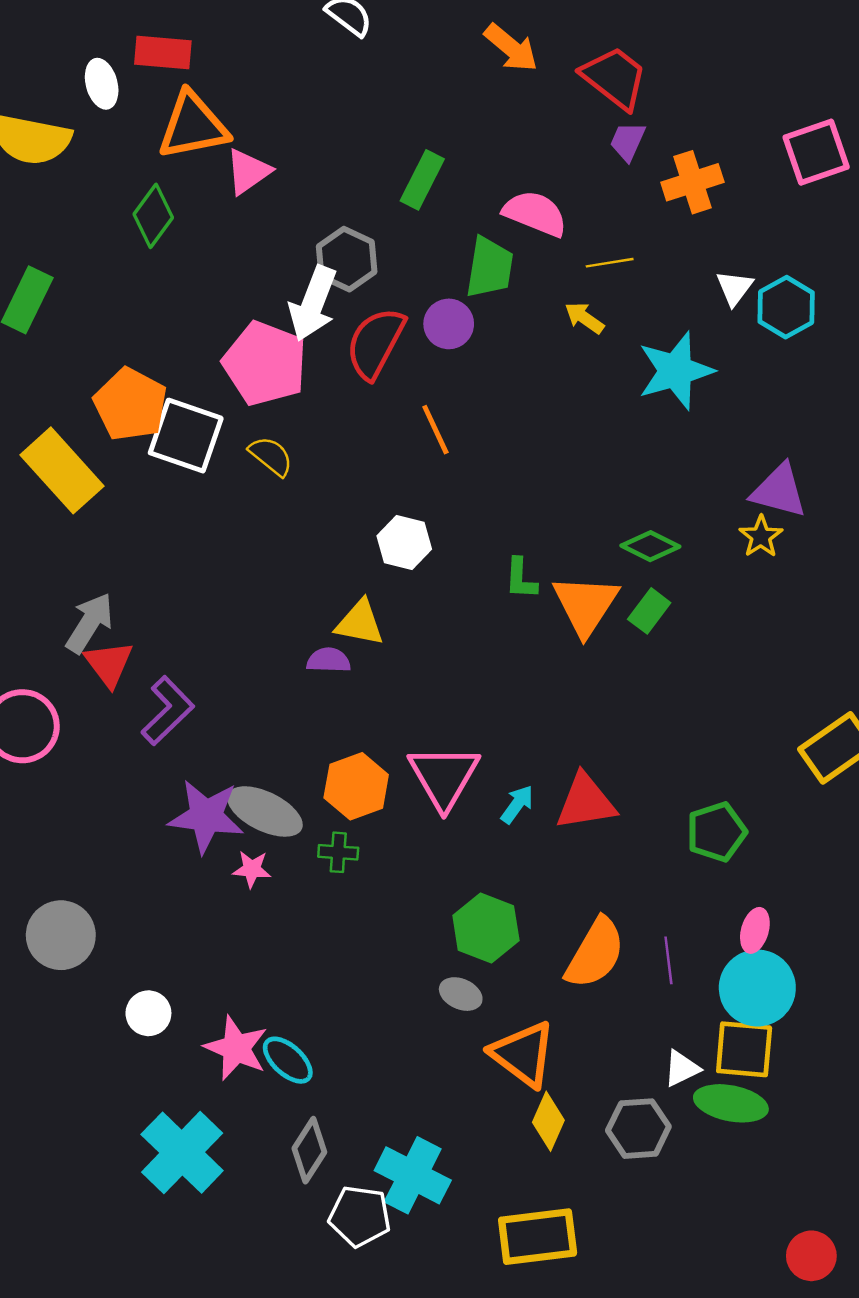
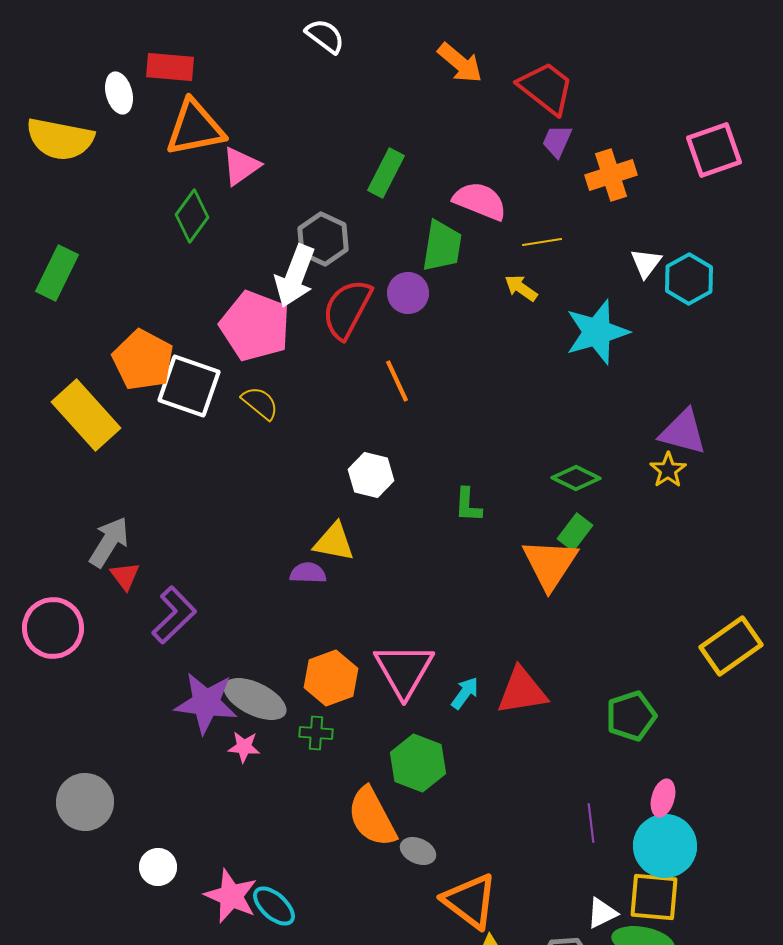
green diamond: (153, 216) -> (192, 216), moved
orange triangle: (586, 605) -> (550, 564), moved
red triangle: (109, 664) -> (125, 576), size x0.7
green hexagon: (486, 928) -> (418, 763), moved
orange semicircle: (595, 953) -> (372, 817), moved, turned 122

